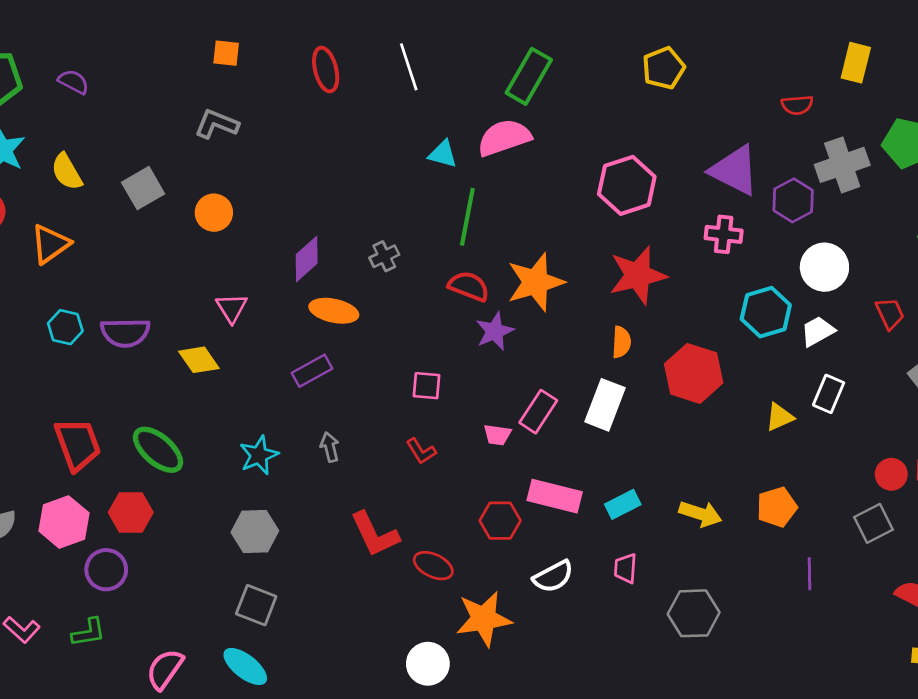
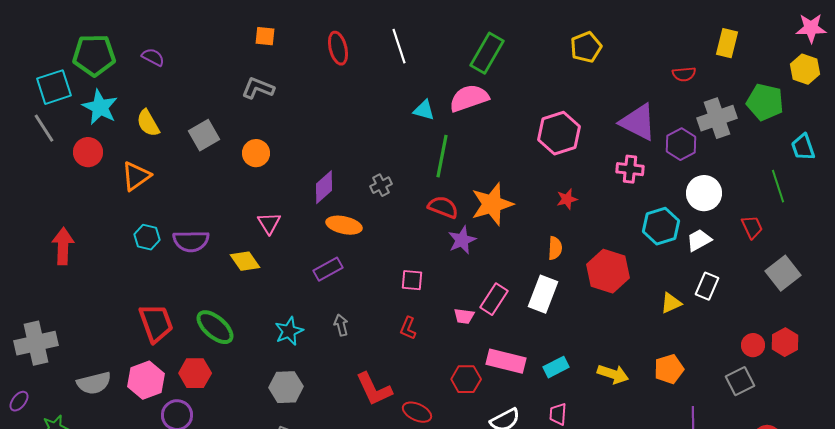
red star: (638, 275) -> (567, 199), size x0.5
red L-shape: (421, 451) -> (408, 328), turned 55

